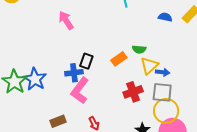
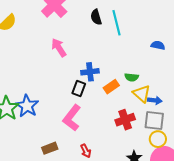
yellow triangle: (149, 66) -> (142, 94), turned -36
blue cross: (74, 73) -> (90, 72), moved
yellow circle: (166, 111) -> (158, 139), size x0.7

